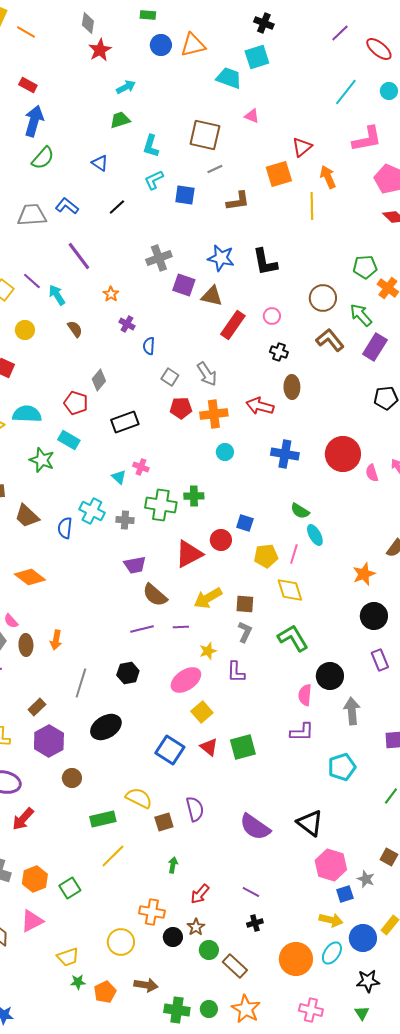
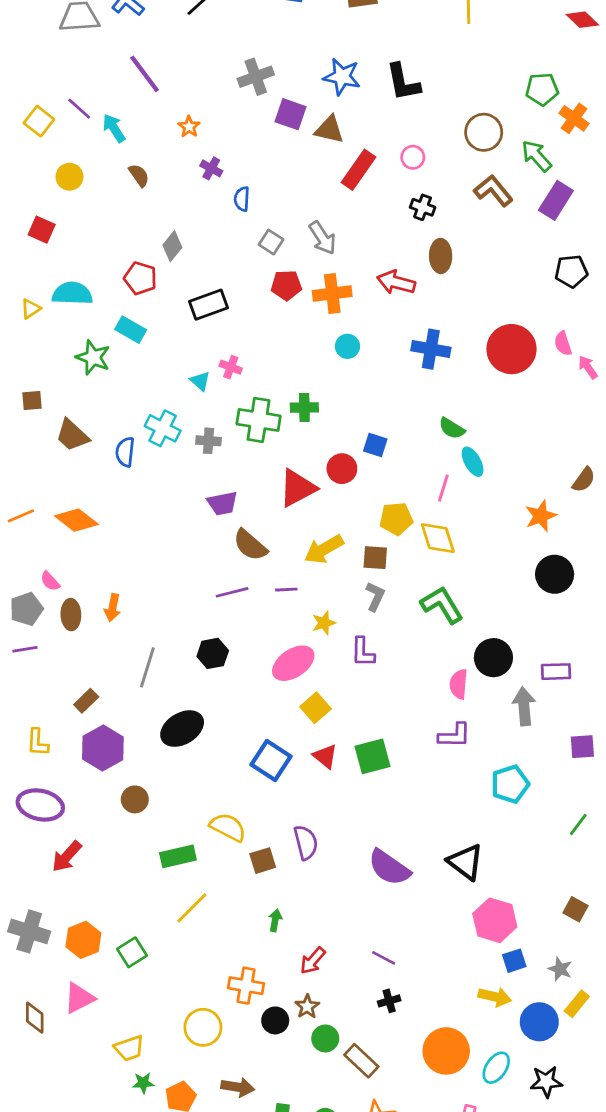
pink semicircle: (372, 473) -> (563, 344), moved
yellow pentagon: (266, 556) -> (396, 519), moved
purple rectangle: (380, 660) -> (556, 672), moved, turned -70
gray star: (366, 879) -> (560, 969), moved
cyan ellipse: (332, 953) -> (496, 1068), moved

